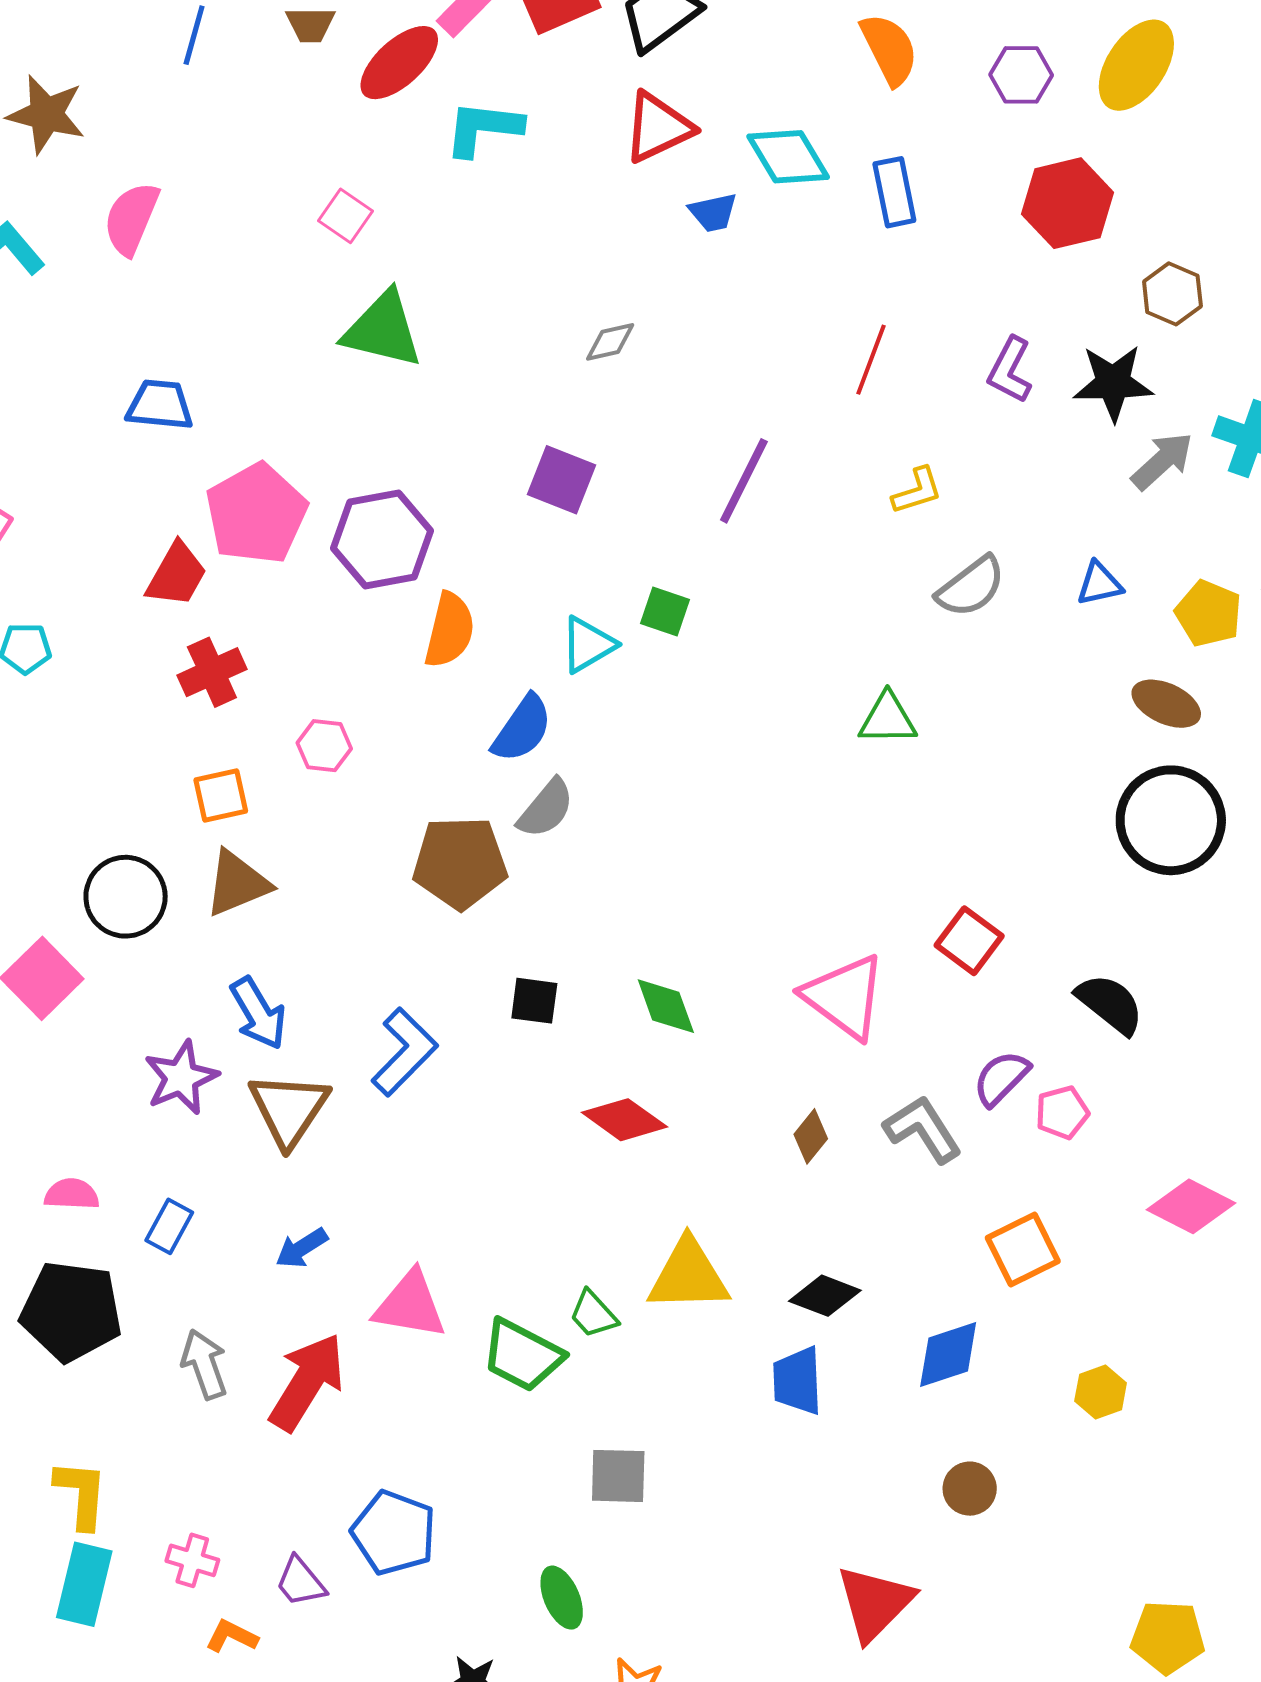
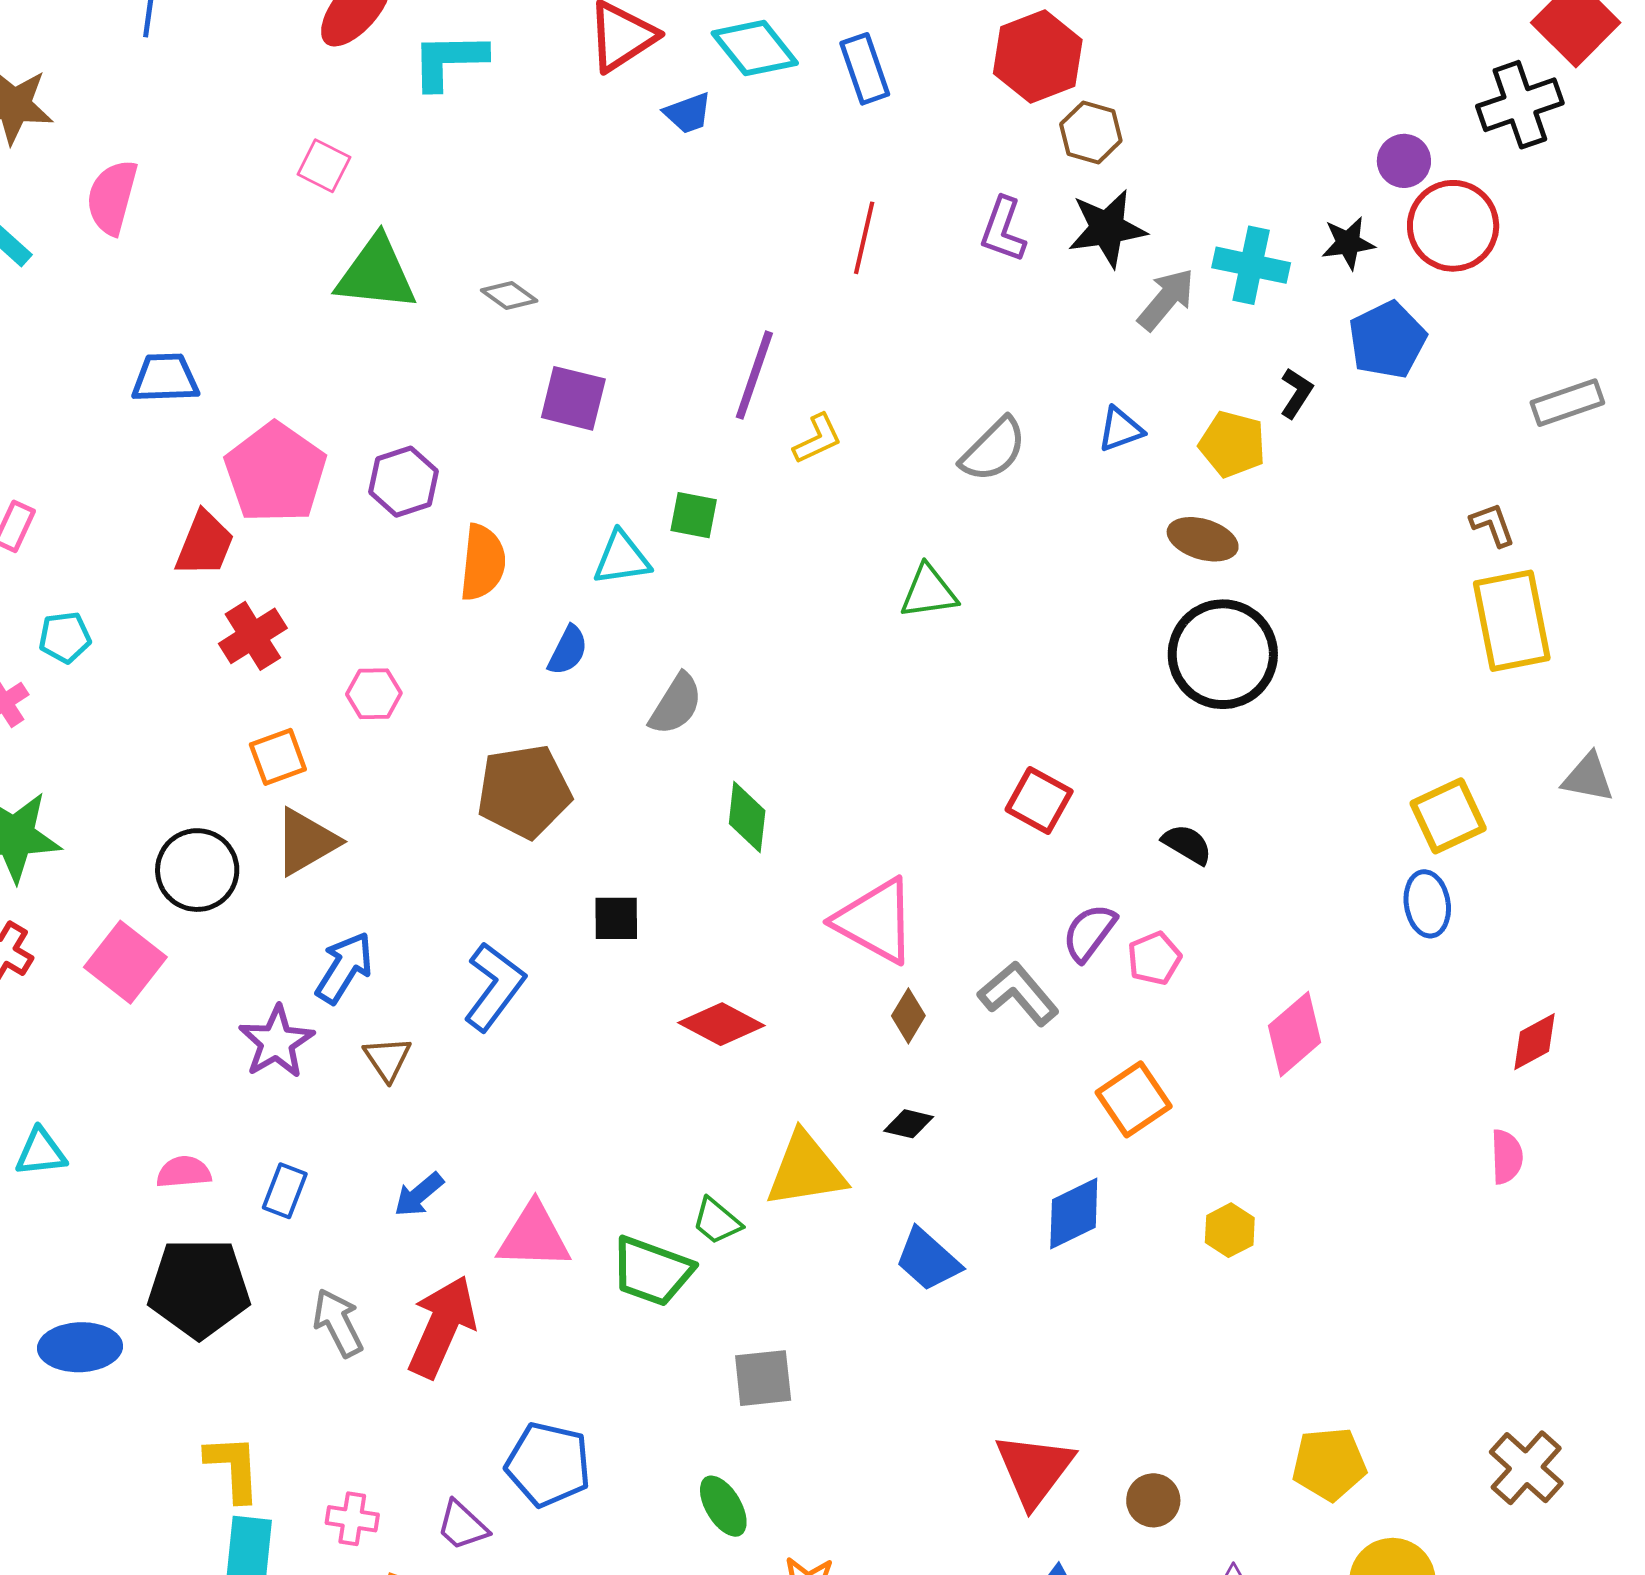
brown hexagon: (1172, 294) -> (1091, 132), moved
gray diamond: (610, 342) -> (509, 295), moved, turned 56
yellow L-shape: (917, 491) -> (817, 439), moved
purple hexagon: (382, 539) -> (404, 482), size x0.7
cyan triangle: (588, 645) -> (622, 558), turned 30
blue semicircle: (522, 729) -> (568, 650), size x0.7
gray semicircle: (546, 809) -> (676, 704), moved
pink triangle: (845, 997) -> (875, 921), moved
black semicircle: (1110, 1004) -> (1187, 844), size x0.7
green diamond: (666, 1006) -> (747, 817), moved, turned 34
blue arrow: (258, 1013) -> (344, 968), turned -110
brown triangle: (289, 1109) -> (388, 1059), size x0.6
pink diamond: (1191, 1206) -> (1294, 1034), turned -60
black diamond: (825, 1296) -> (909, 1124), moved, size x0.7
blue trapezoid: (797, 1381) -> (928, 1260), turned -38
brown circle: (970, 1489) -> (1153, 1500), moved

